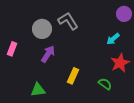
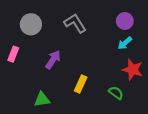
purple circle: (124, 14) -> (125, 21), moved
gray circle: (42, 29) -> (31, 24), moved
red star: (120, 63) -> (133, 70), turned -30

